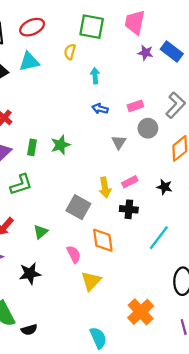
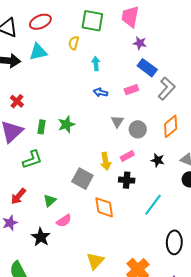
blue rectangle: (172, 51) -> (147, 68), moved
gray circle: (148, 128) -> (138, 129), moved
pink semicircle: (74, 254) -> (64, 221), moved, turned 84
black star: (30, 274) -> (41, 237), turned -30
yellow triangle: (91, 281) -> (95, 261), moved

